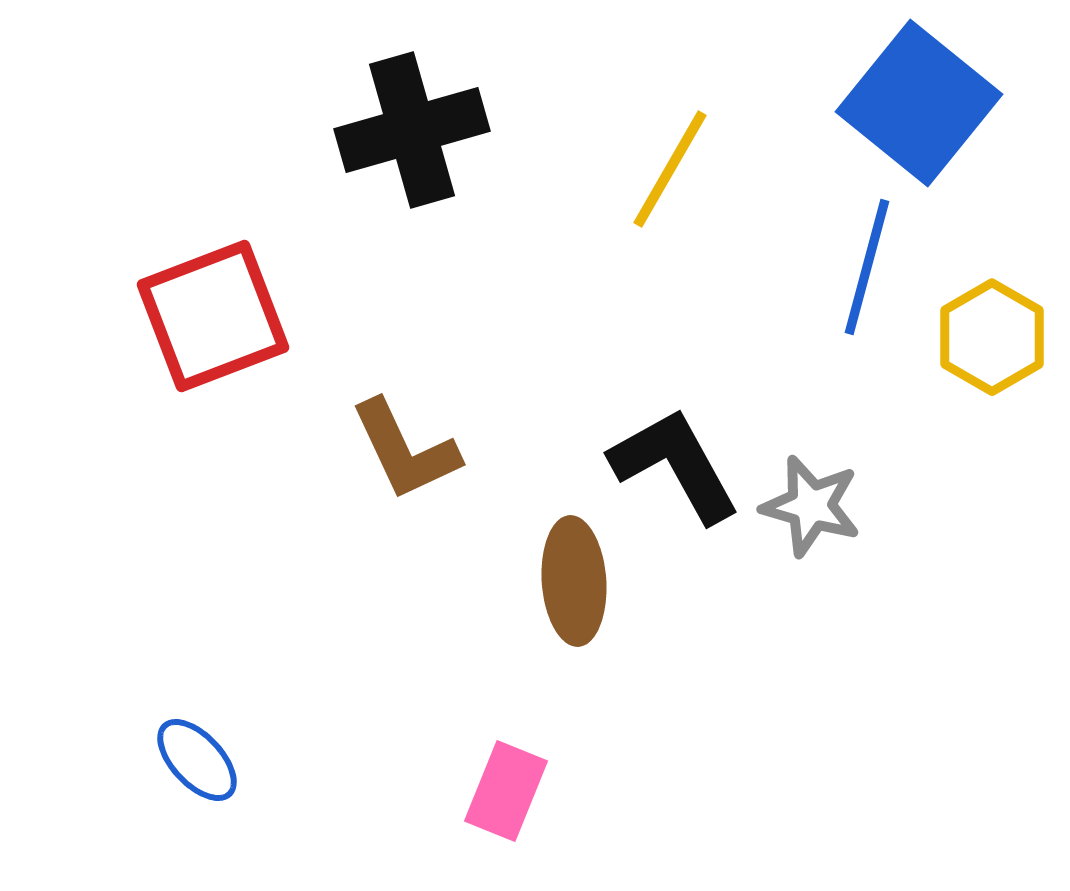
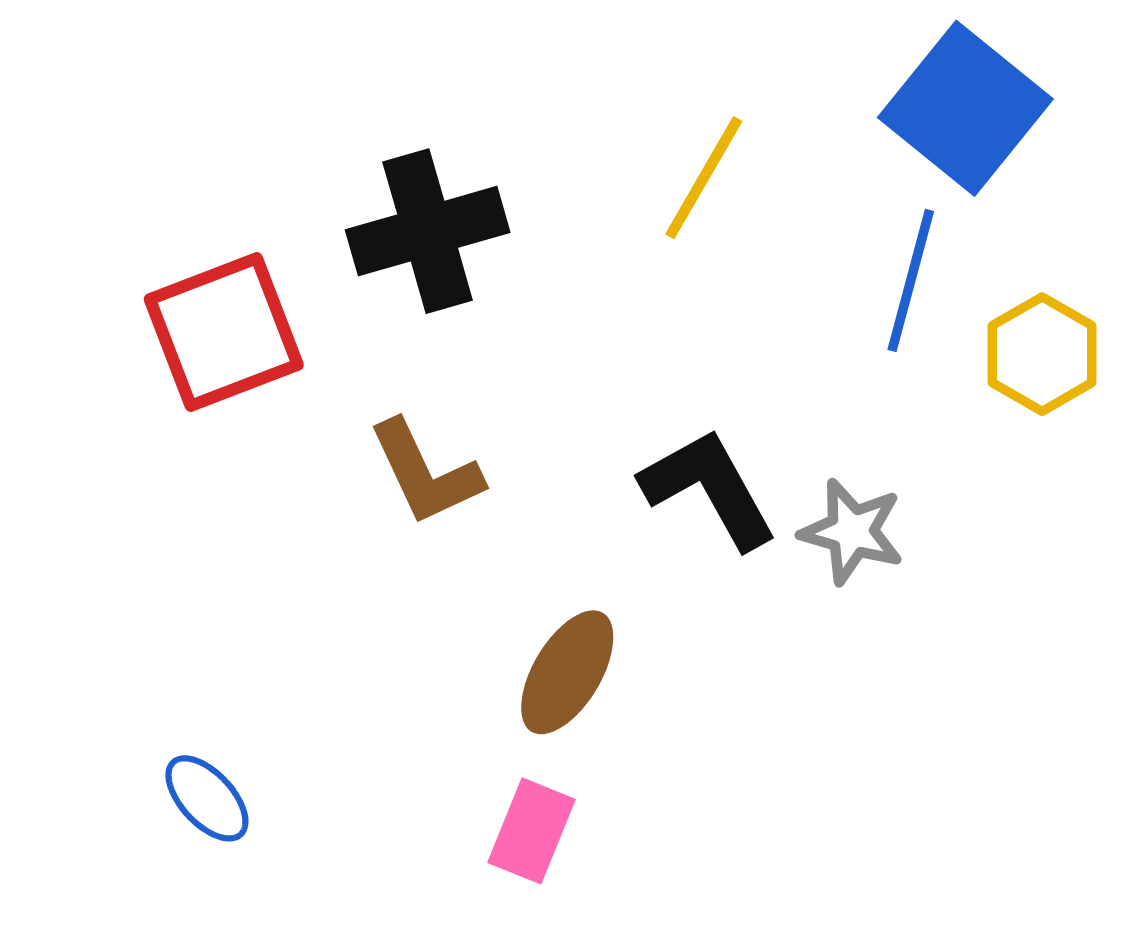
black cross: (412, 130) -> (428, 231), moved
brown ellipse: (574, 581) -> (567, 672), moved, turned 35

